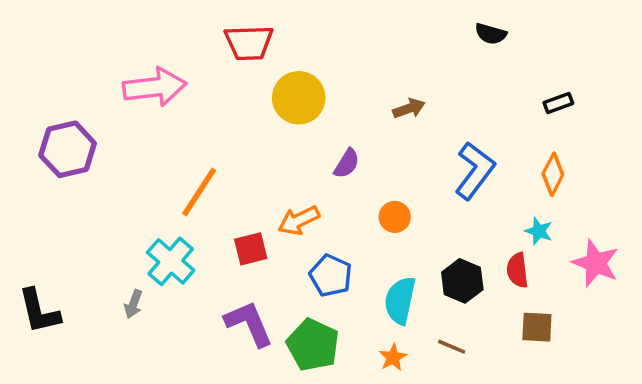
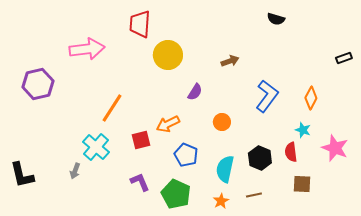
red trapezoid: (249, 43) -> (140, 24), turned 96
black rectangle: (558, 103) -> (344, 58), moved
purple L-shape: (249, 324) -> (140, 182), size x0.7
brown line: (452, 347) -> (254, 195), turned -35

